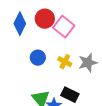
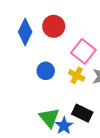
pink square: (64, 27) -> (83, 51), moved

